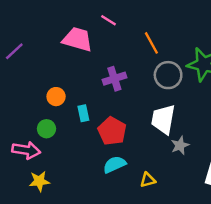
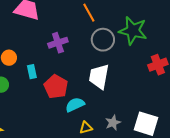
gray star: (180, 145) -> (113, 123), moved
cyan semicircle: (114, 164) -> (75, 105), moved

